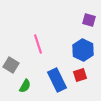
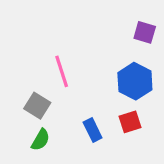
gray square: (11, 65) -> (37, 106), moved
blue rectangle: (57, 80) -> (93, 130), size x0.6

